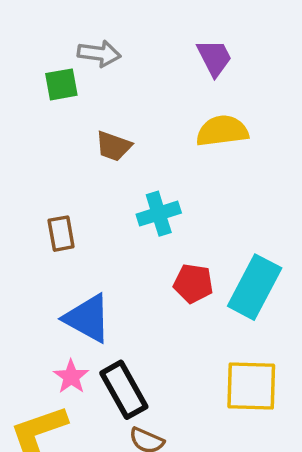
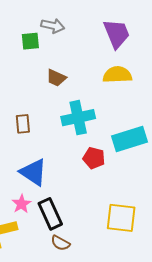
purple trapezoid: (214, 58) -> (117, 34), size x1.4
cyan cross: (159, 214) -> (78, 118), size x1.4
cyan rectangle: (255, 287) -> (129, 139), moved, turned 40

